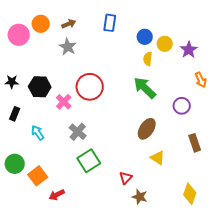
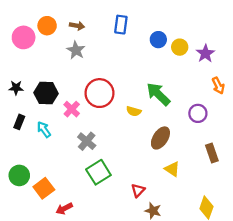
brown arrow: (69, 24) -> (77, 26), turned 32
yellow semicircle: (148, 59) -> (134, 111), moved, turned -80
cyan arrow: (38, 133) -> (44, 129), moved

